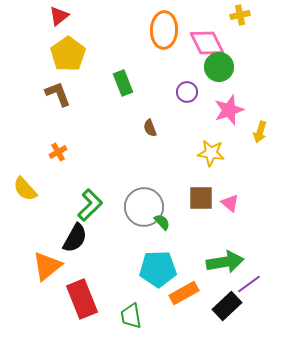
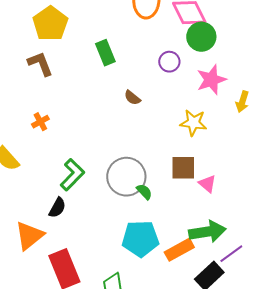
brown semicircle: (150, 128) -> (132, 98), turned -30
pink triangle: (230, 203) -> (207, 184), moved
black semicircle: (75, 238) -> (57, 208), size x0.7
orange rectangle: (184, 293) -> (179, 250), moved

